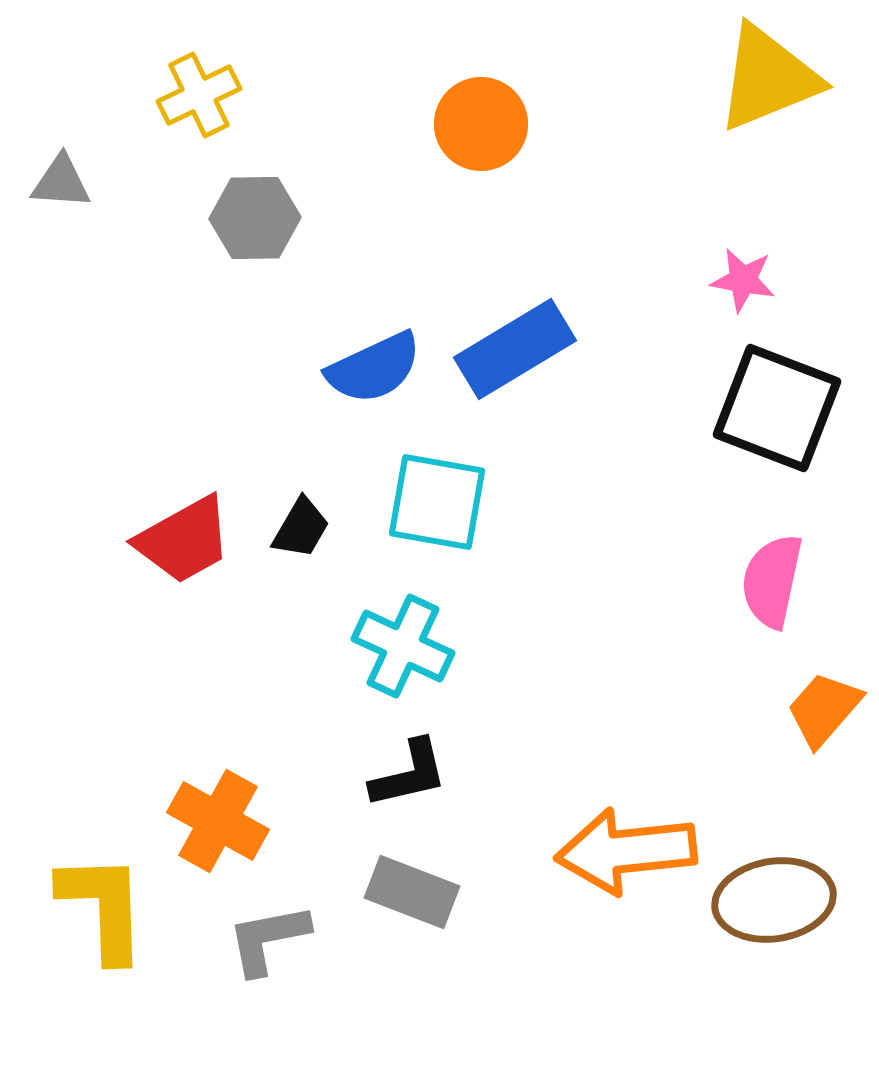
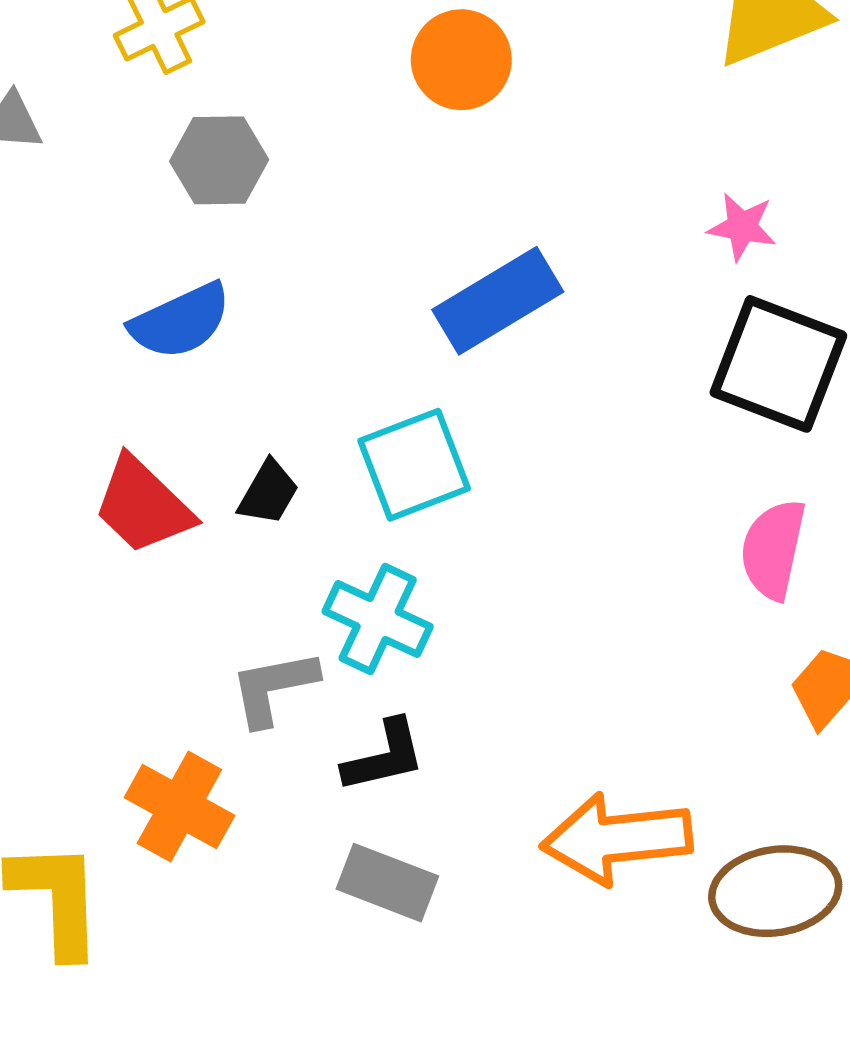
blue semicircle: (374, 368) -> (181, 321), moved
cyan square: (437, 502) -> (414, 465), turned -31
red trapezoid: (184, 540) -> (143, 505), turned 73
gray L-shape: (268, 939) -> (274, 688), moved

